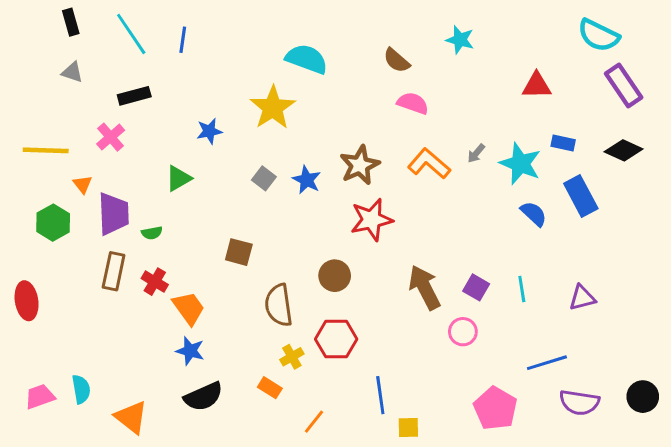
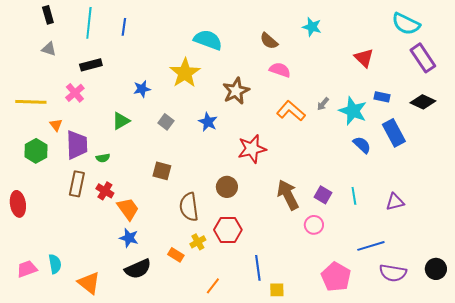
cyan line: (131, 34) -> (89, 23), turned 40
red triangle: (537, 86) -> (364, 58), turned 45
brown star: (360, 165) -> (236, 91), moved
gray square: (264, 178) -> (166, 122), moved
orange rectangle: (270, 388) -> (176, 255), moved

